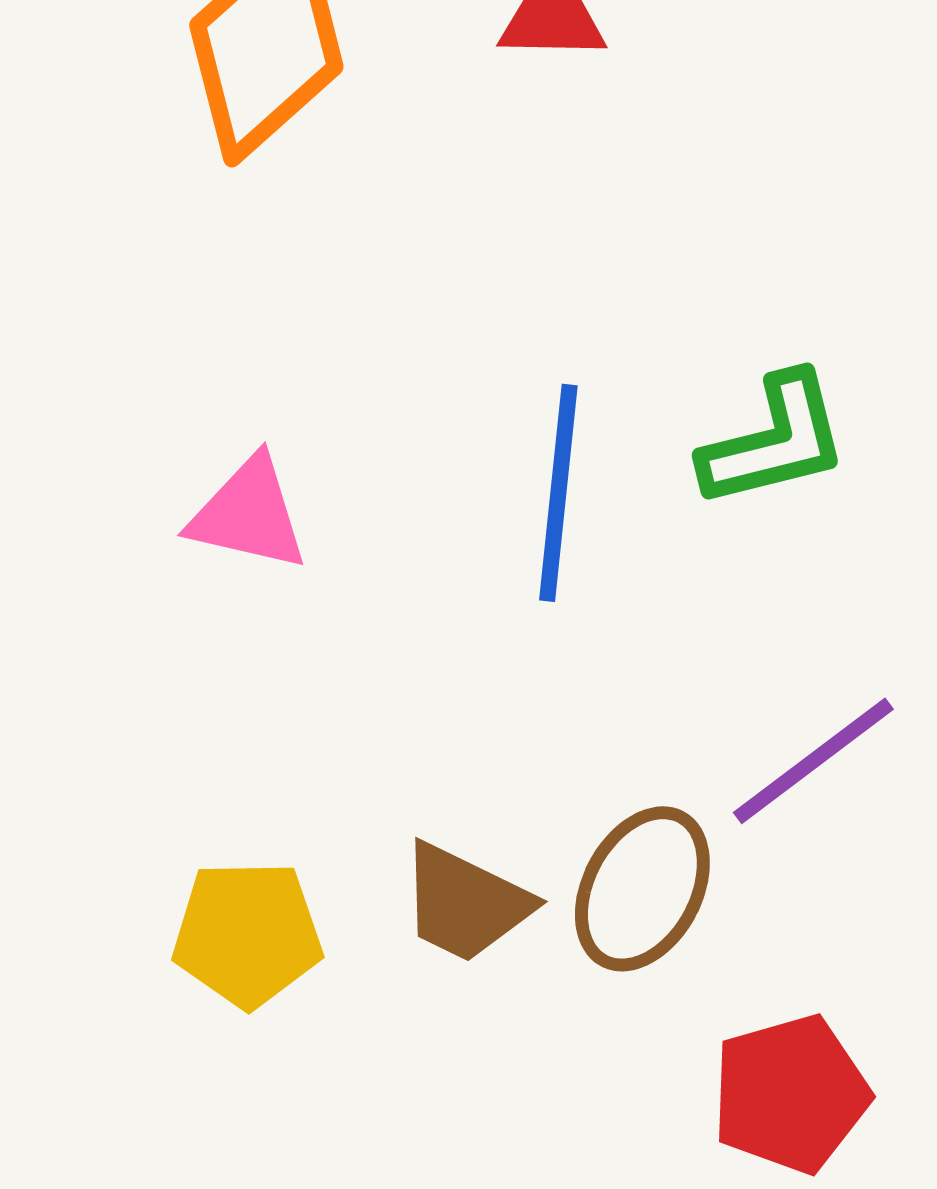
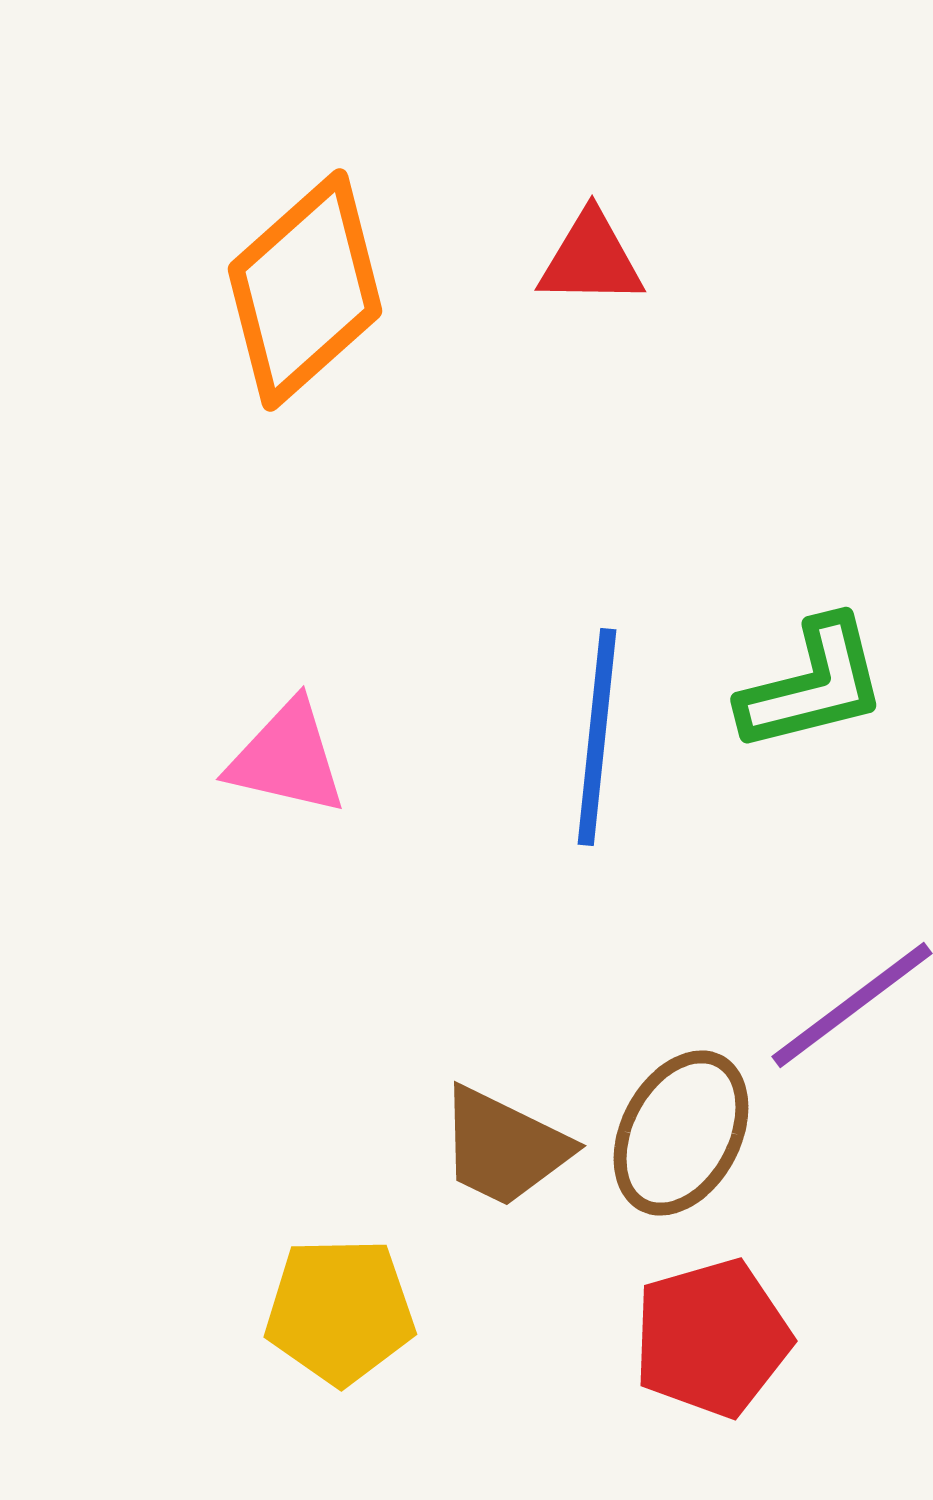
yellow pentagon: (247, 934) -> (340, 1311), moved
red pentagon: (790, 1094) -> (712, 1338), moved

